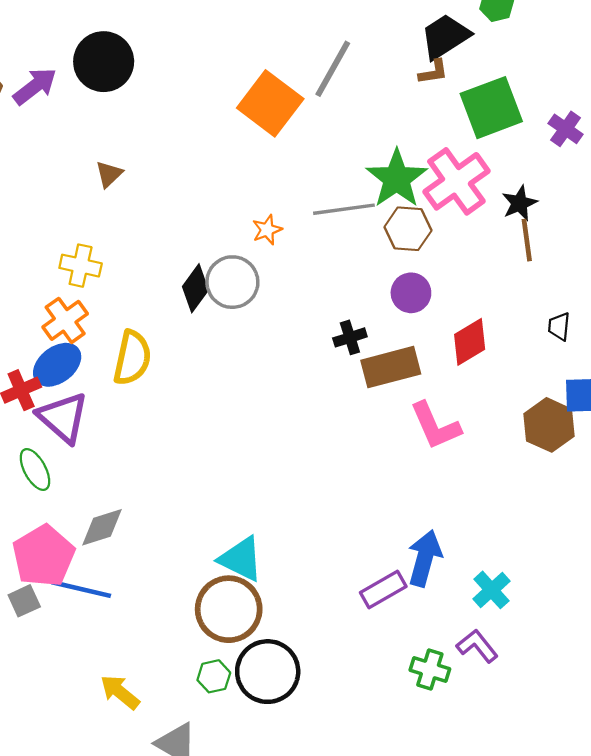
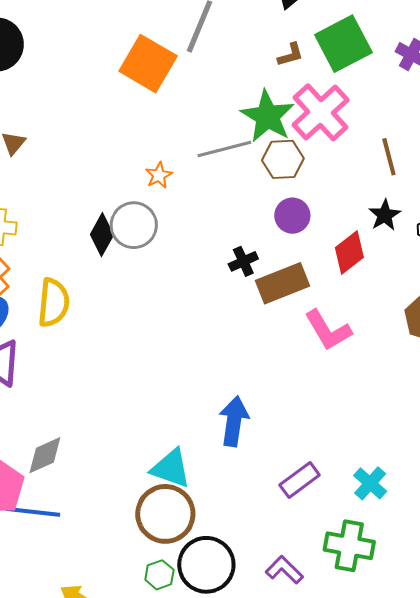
brown L-shape: (433, 72) -> (291, 55), moved
black star: (519, 203) -> (385, 215), moved
blue arrow: (425, 558) -> (234, 421), moved
cyan cross: (491, 590) -> (370, 483), moved
purple L-shape: (477, 646) -> (284, 570), moved
green cross: (430, 670) -> (349, 546), size x1.4

